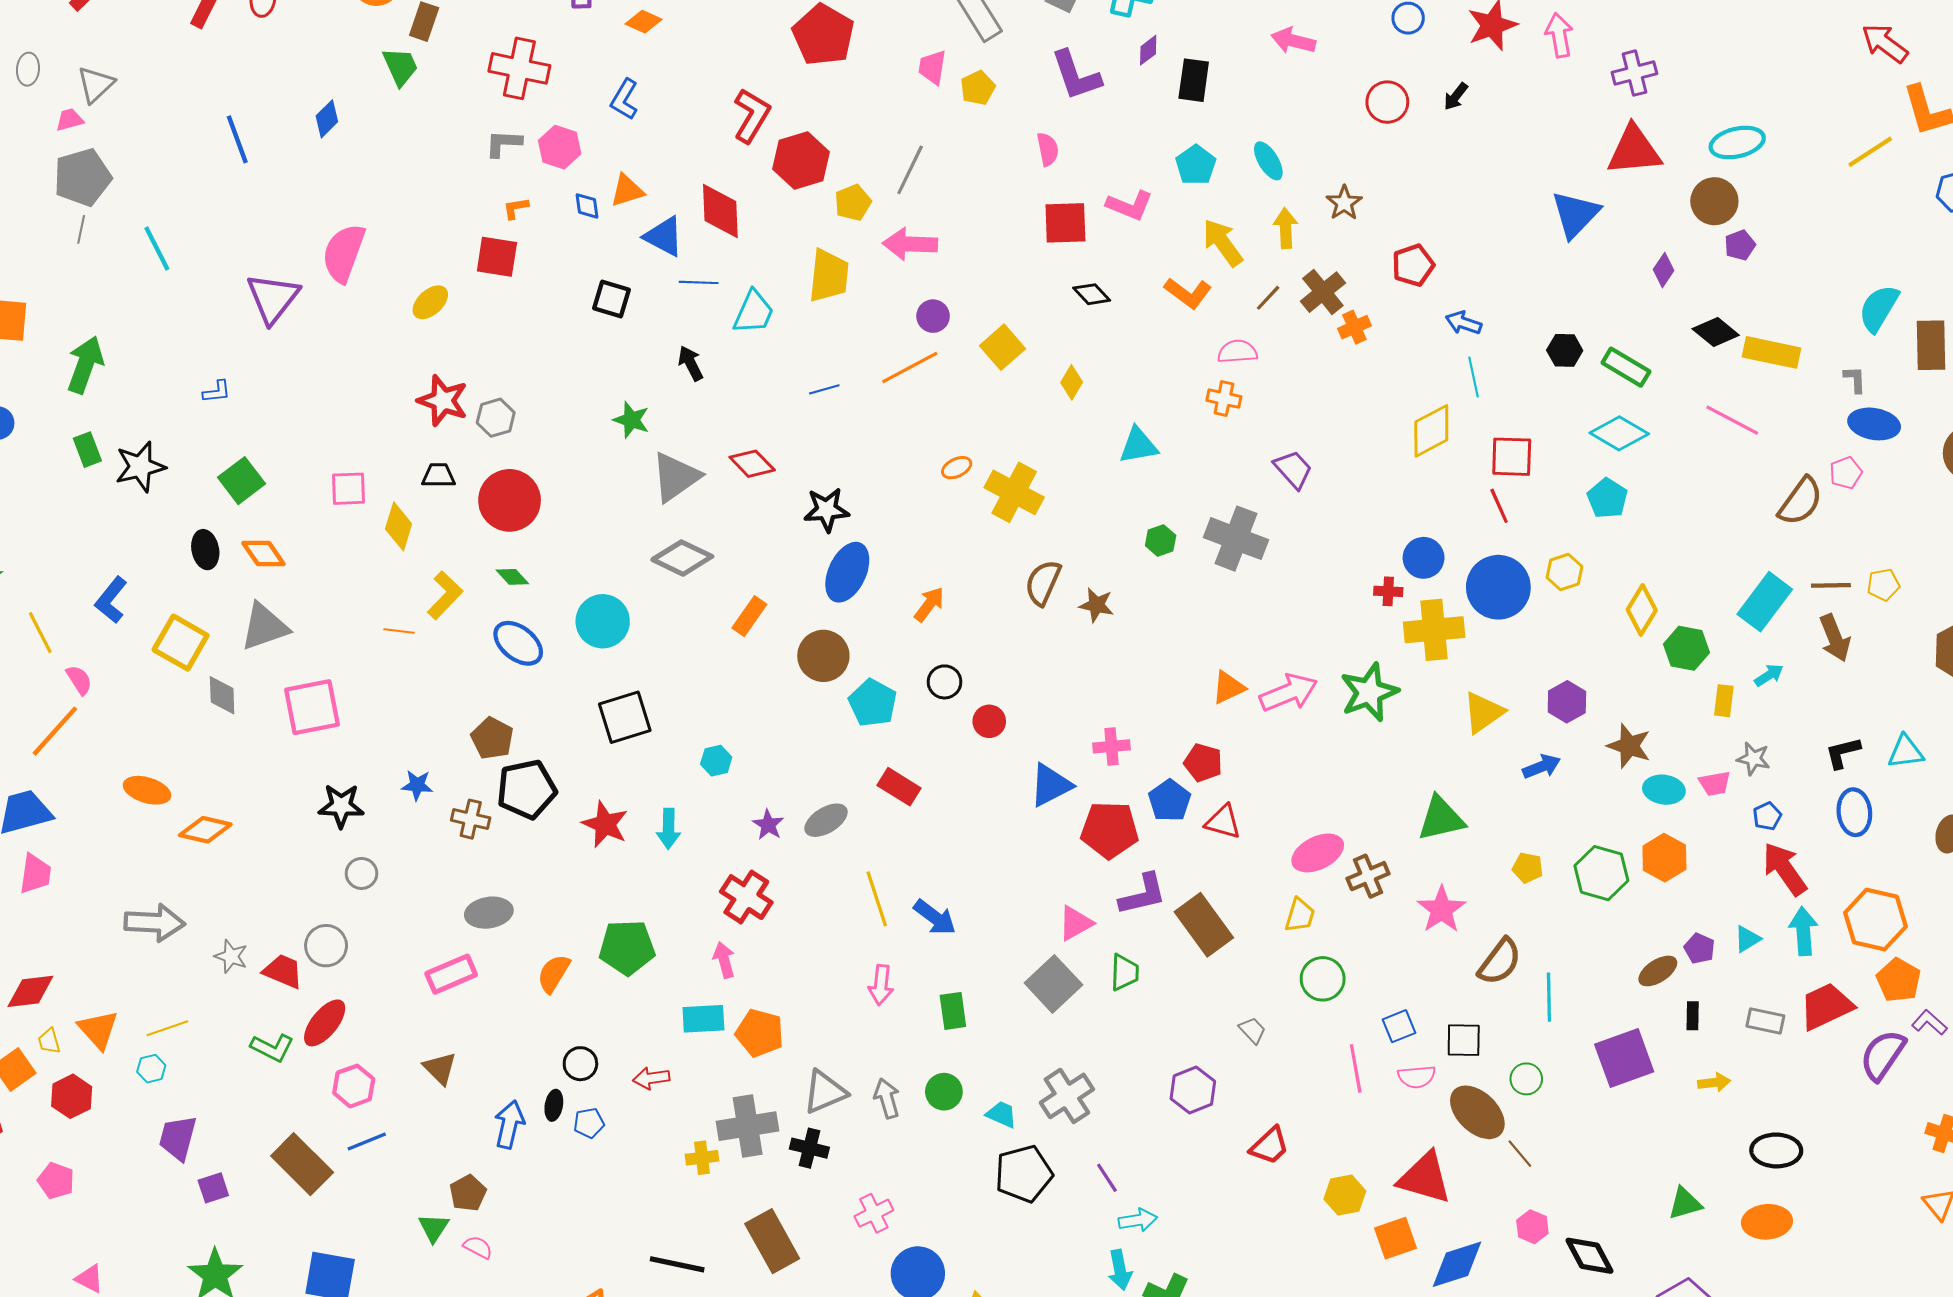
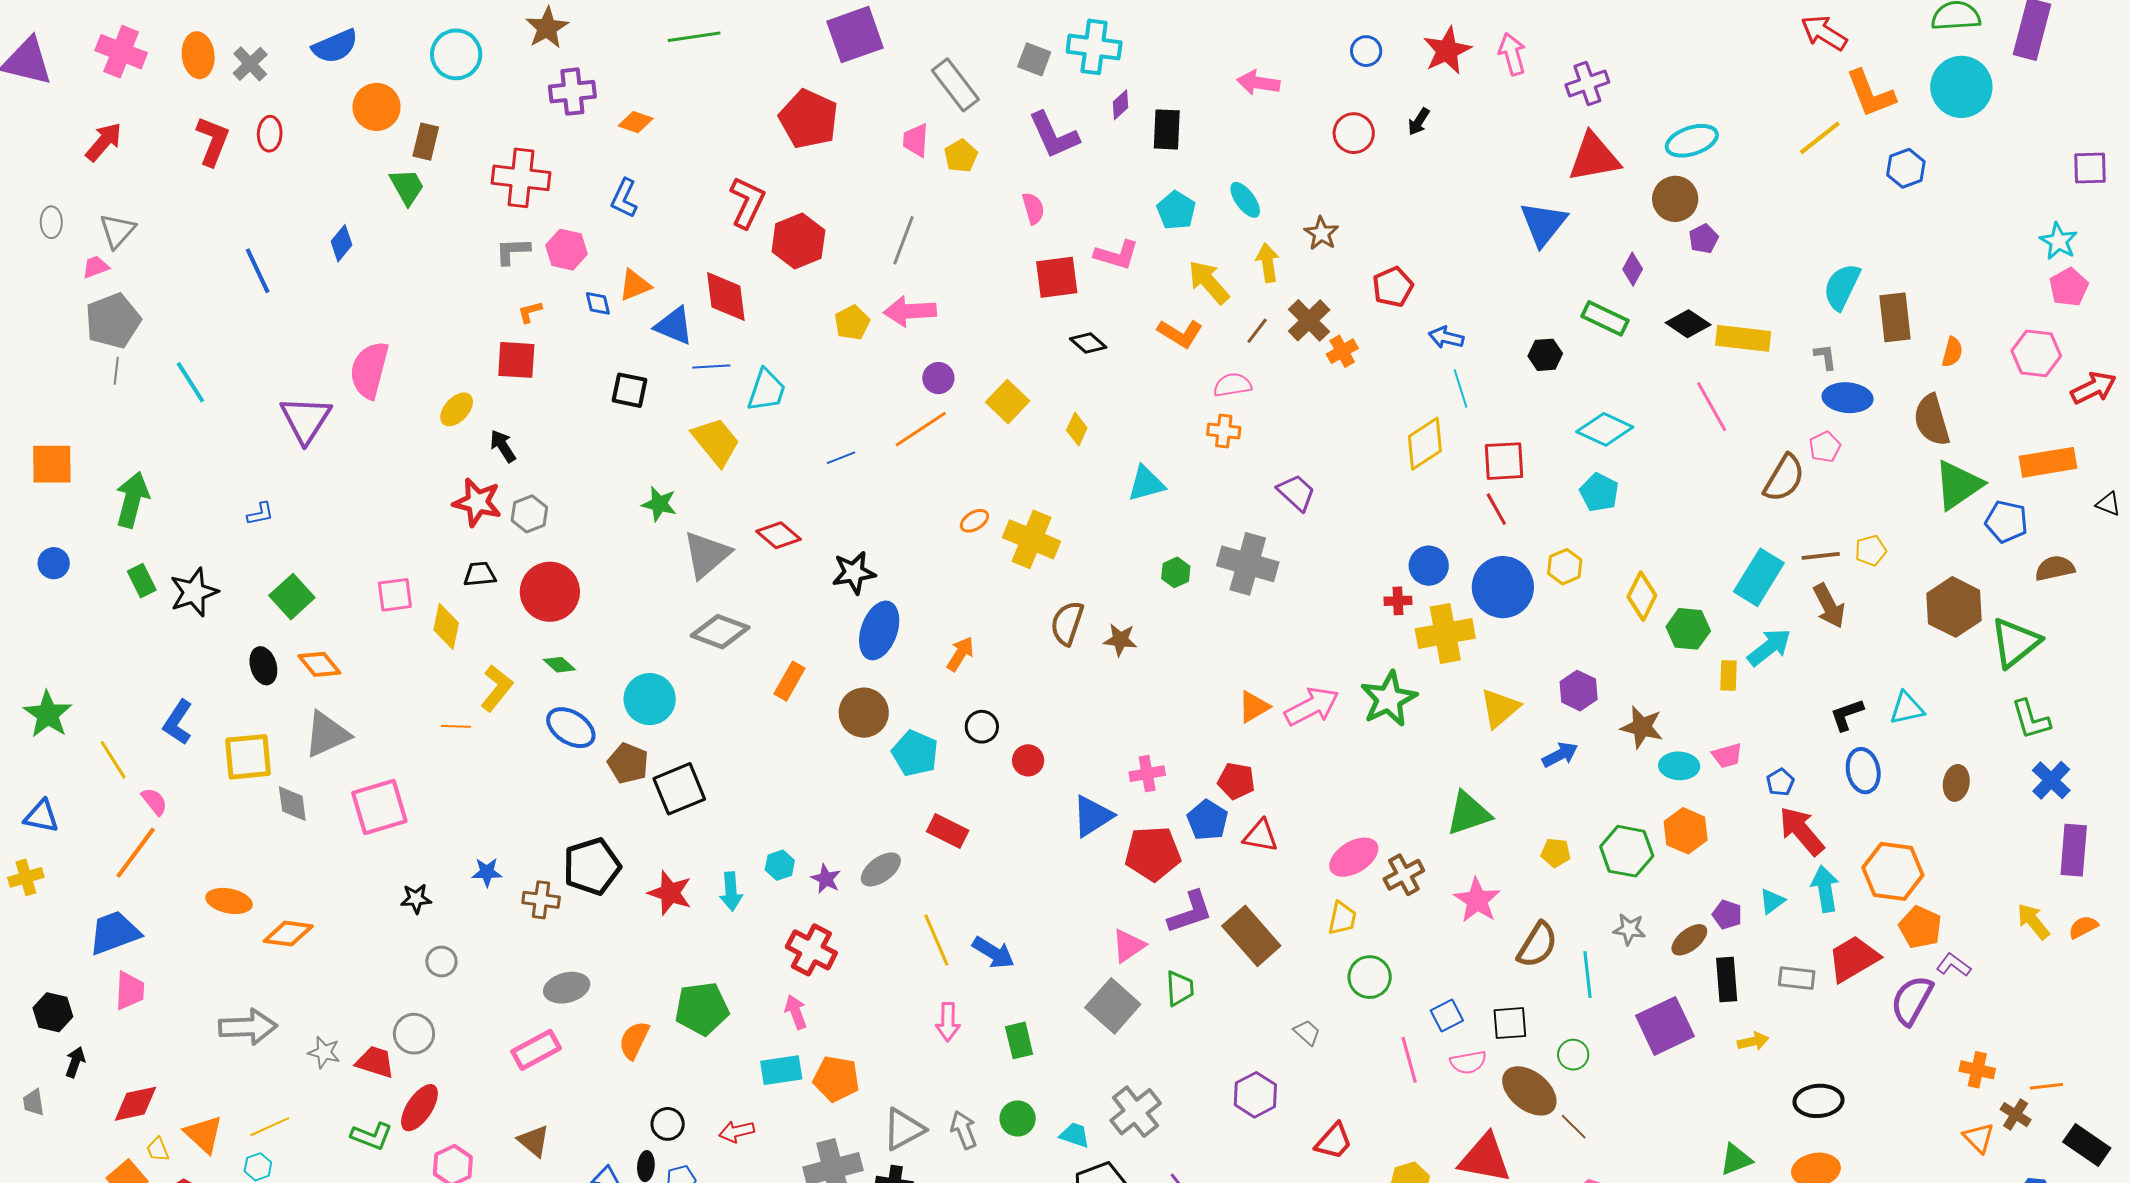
yellow pentagon: (853, 203) -> (852, 323), moved
yellow trapezoid: (829, 276) -> (716, 442), moved, turned -40
black arrow: (691, 363) -> (503, 446), moved
green rectangle: (1626, 367) -> (1605, 318), moved
pink line: (1732, 420) -> (1712, 407), turned 38
yellow square: (181, 643) -> (248, 757), turned -30
cyan arrow: (1769, 675) -> (1769, 647), size x1.6
brown pentagon: (492, 738) -> (628, 763), moved
gray star: (1753, 759) -> (1629, 929), moved
cyan hexagon: (716, 761) -> (780, 865), moved
black star: (341, 806) -> (416, 899), size x0.7
black rectangle: (1693, 1016) -> (1727, 980), size x1.6

